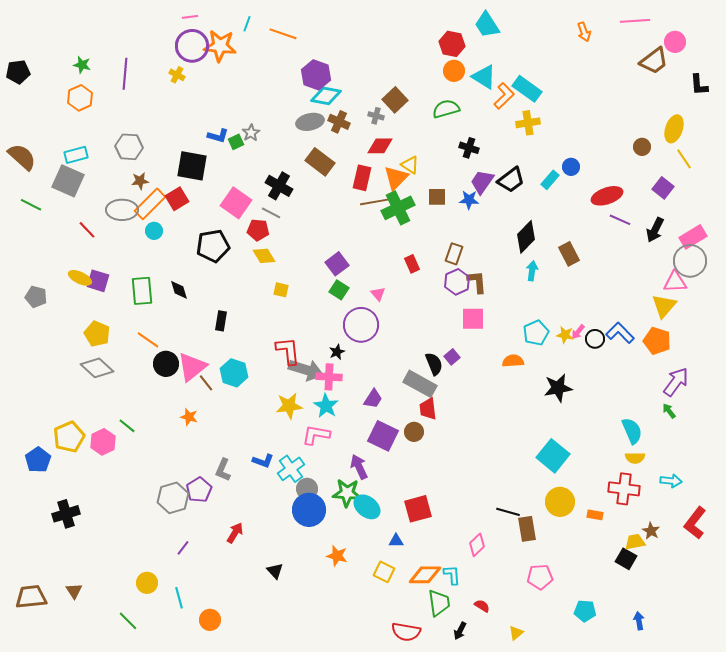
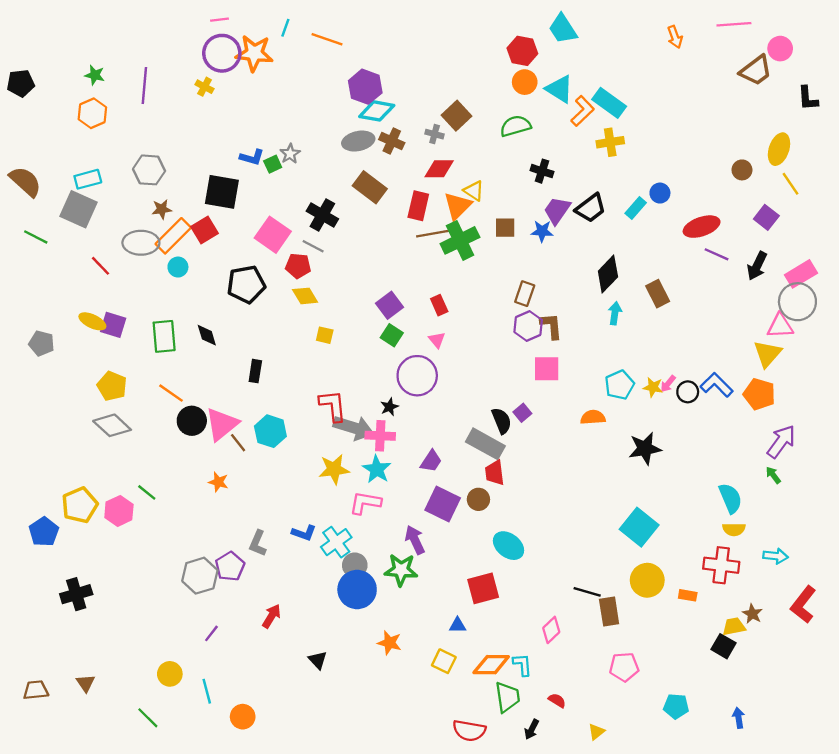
red rectangle: (412, 264) -> (439, 305), moved
cyan ellipse: (367, 507) -> (509, 546), moved
brown trapezoid: (31, 597) -> (36, 690), size x0.7

